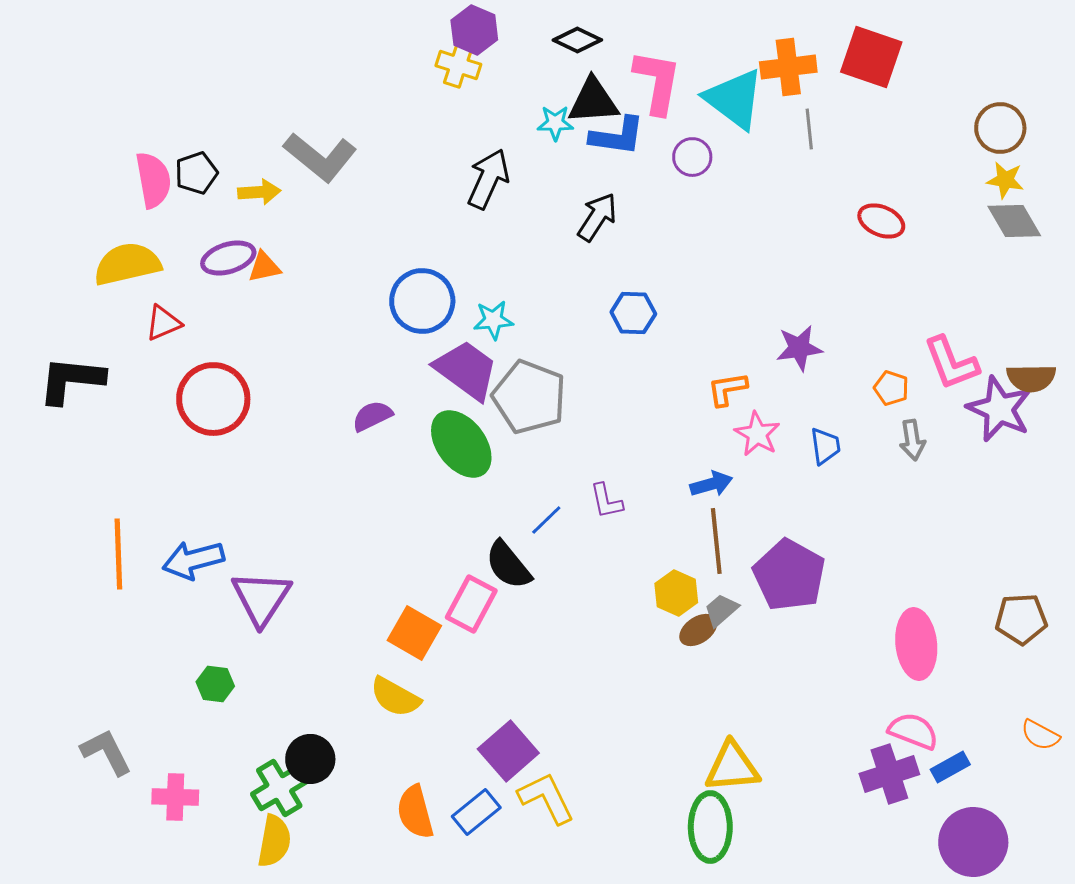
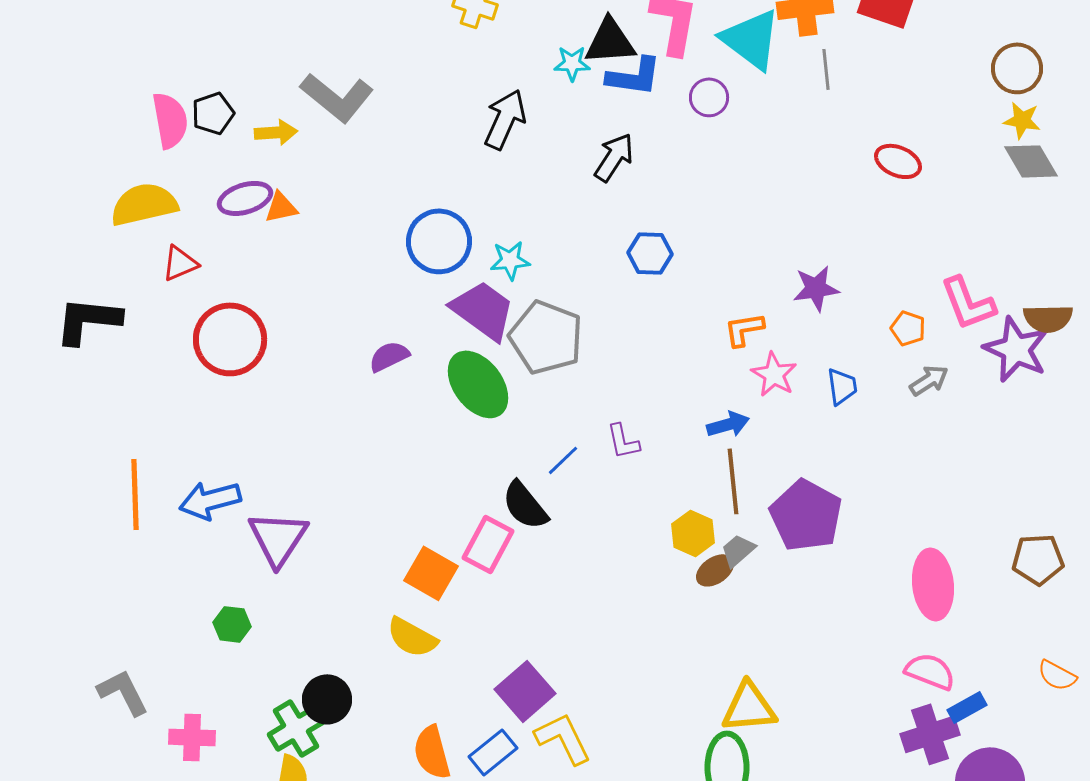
gray arrow: (912, 440) -> (929, 380), turned -114
purple cross: (889, 774) -> (930, 734), moved

